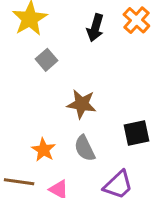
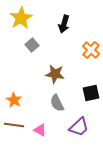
orange cross: (136, 20) -> (91, 50), moved
orange star: (43, 150) -> (14, 100), moved

